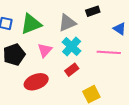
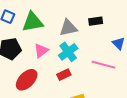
red ellipse: (36, 82) -> (27, 80), turned -35

